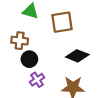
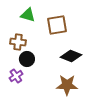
purple cross: (37, 80) -> (16, 76), moved

